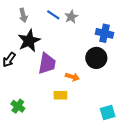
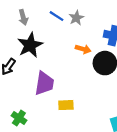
purple trapezoid: (47, 64) -> (44, 83), moved
orange arrow: (72, 77) -> (83, 49), moved

